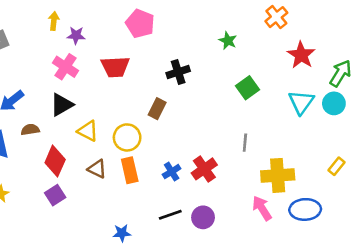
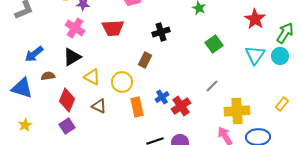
gray line: (245, 143) -> (212, 86), turned 40
orange rectangle: (130, 170) -> (137, 107), moved
blue cross: (172, 172) -> (162, 97), moved

